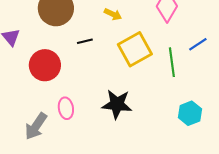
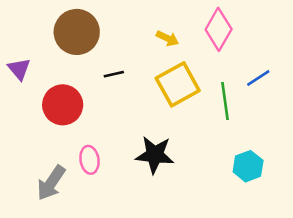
yellow arrow: (113, 14) -> (167, 38), moved

